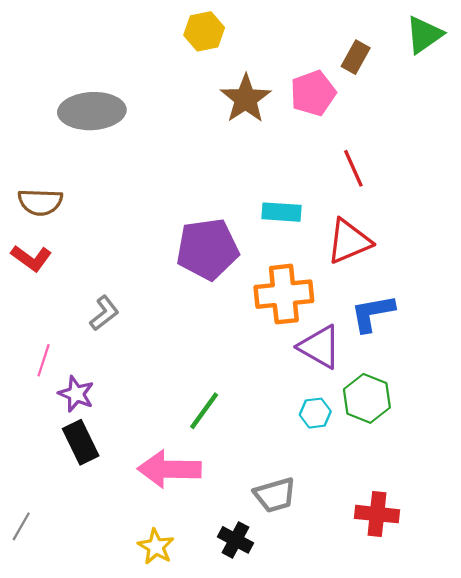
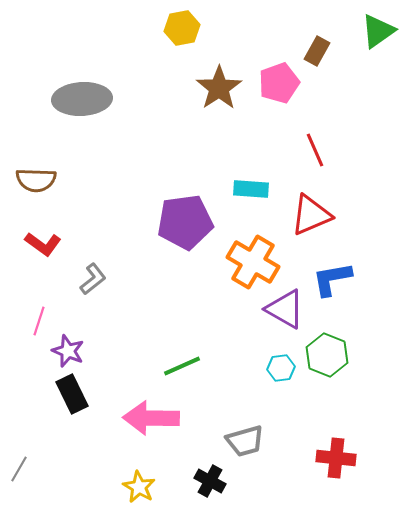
red L-shape: (31, 258) -> (43, 244), moved
orange cross: (284, 294) -> (253, 262), turned 36
green line: (204, 411) -> (182, 366), turned 30

